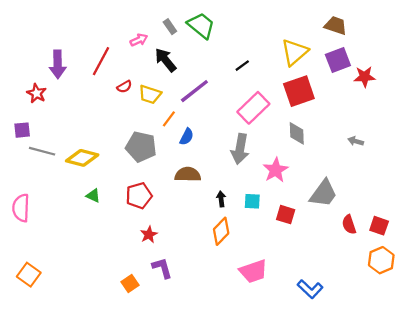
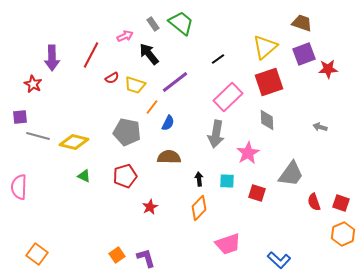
red star: (149, 235) -> (150, 207), moved
purple L-shape: (162, 268) -> (146, 258), moved
orange square: (29, 275) -> (37, 254), moved

